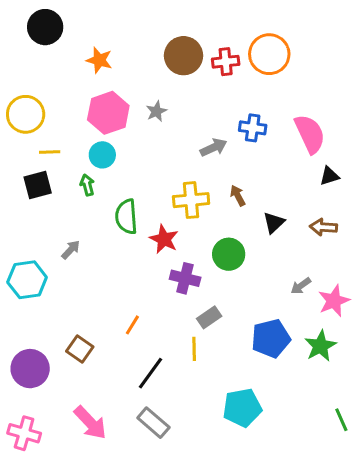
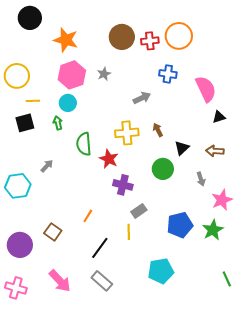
orange star: (99, 60) -> (66, 40), size x1.4
blue cross: (253, 128) -> (168, 74), moved
green circle: (229, 254) -> (163, 169), moved
gray arrow: (301, 286) -> (201, 179), moved, turned -72

